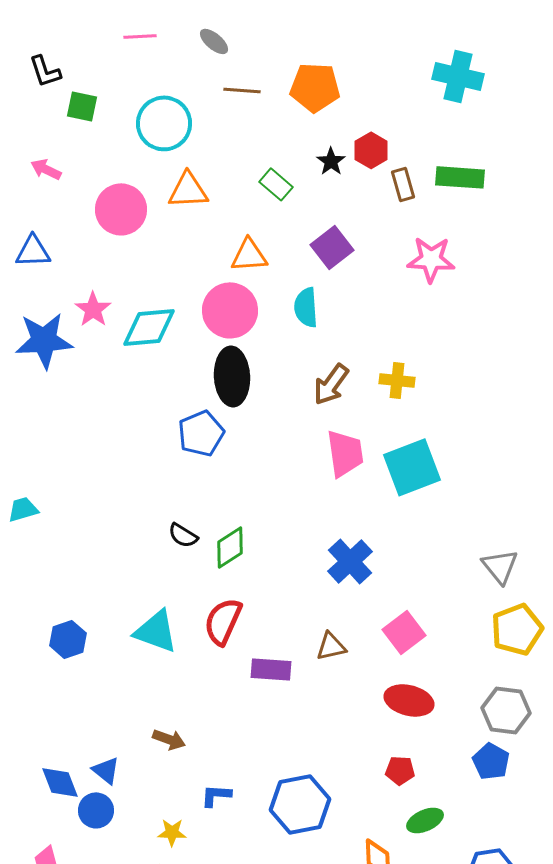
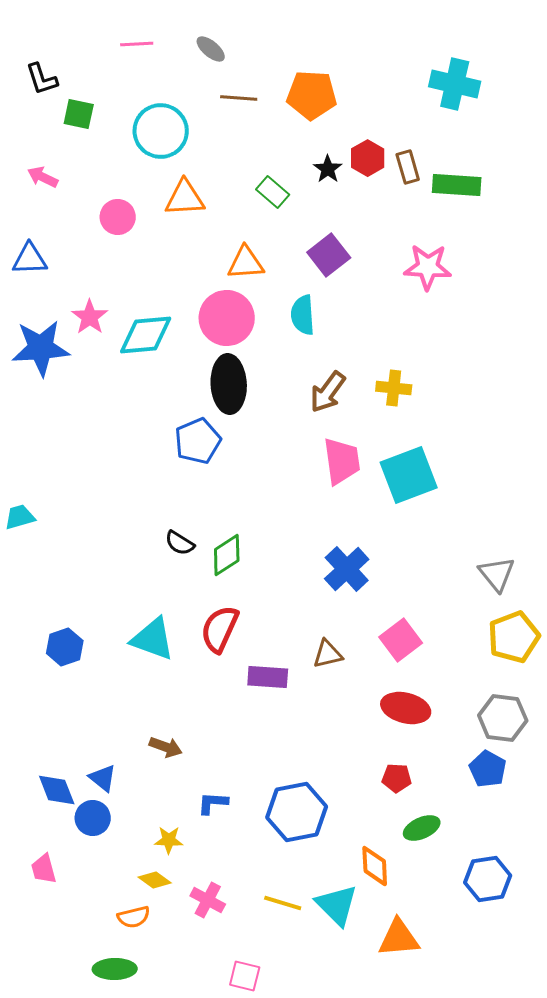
brown rectangle: (403, 184) -> (408, 167), moved
pink circle: (121, 209) -> (118, 217), size x0.7

